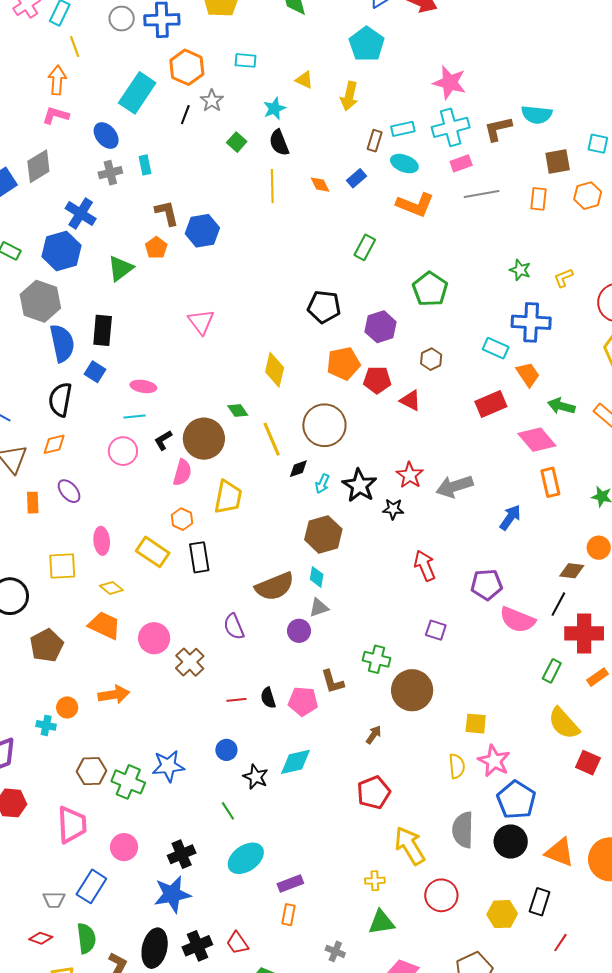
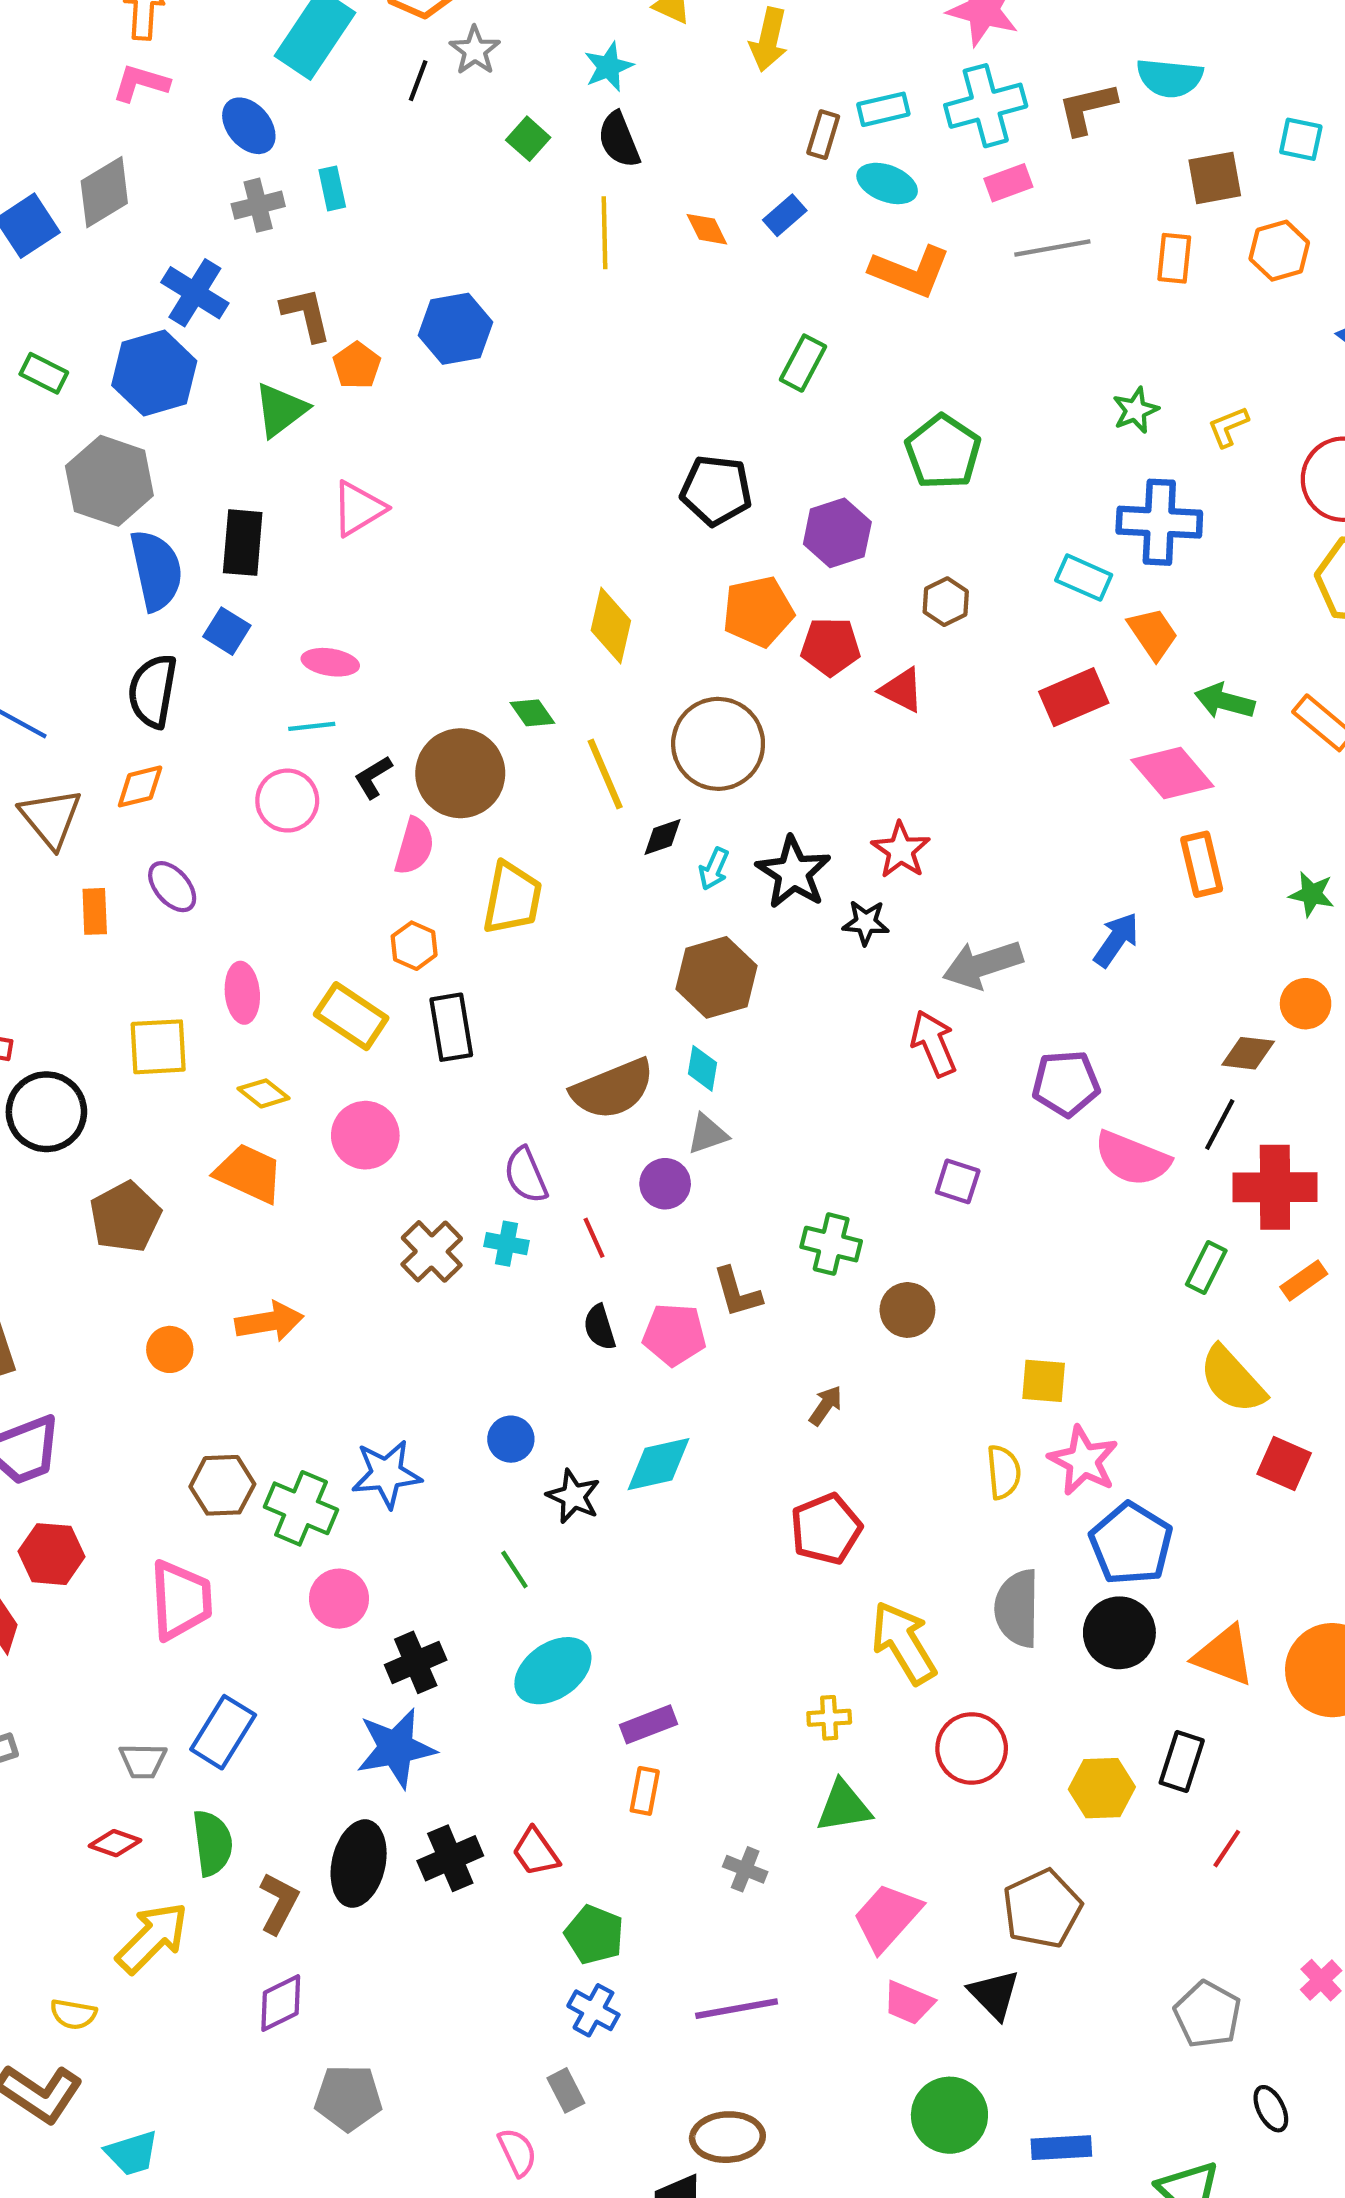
brown L-shape: (167, 213) -> (306, 314), moved
green star: (520, 270) -> (1136, 410), turned 30
pink triangle: (201, 322) -> (358, 509), moved, turned 36
gray arrow: (455, 486) -> (983, 964), moved
pink circle: (154, 638) -> (365, 1135), moved
brown circle: (412, 690) -> (907, 1310), size x0.6
red line: (236, 700) -> (594, 1238), moved, turned 72
cyan cross: (46, 725) -> (507, 1244), moved
pink circle: (124, 847) -> (339, 1599), moved

